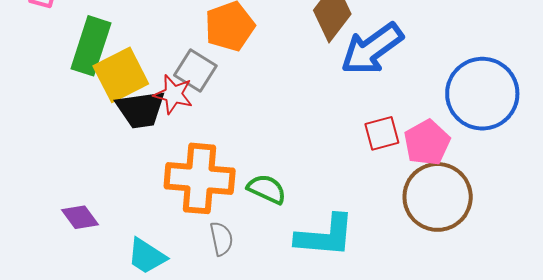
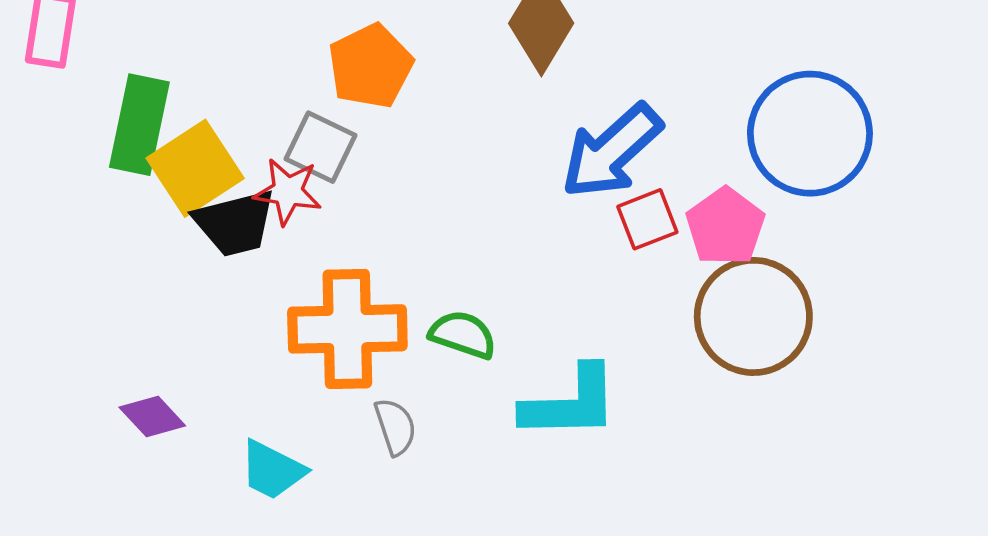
blue arrow: (372, 49) -> (612, 151), moved

